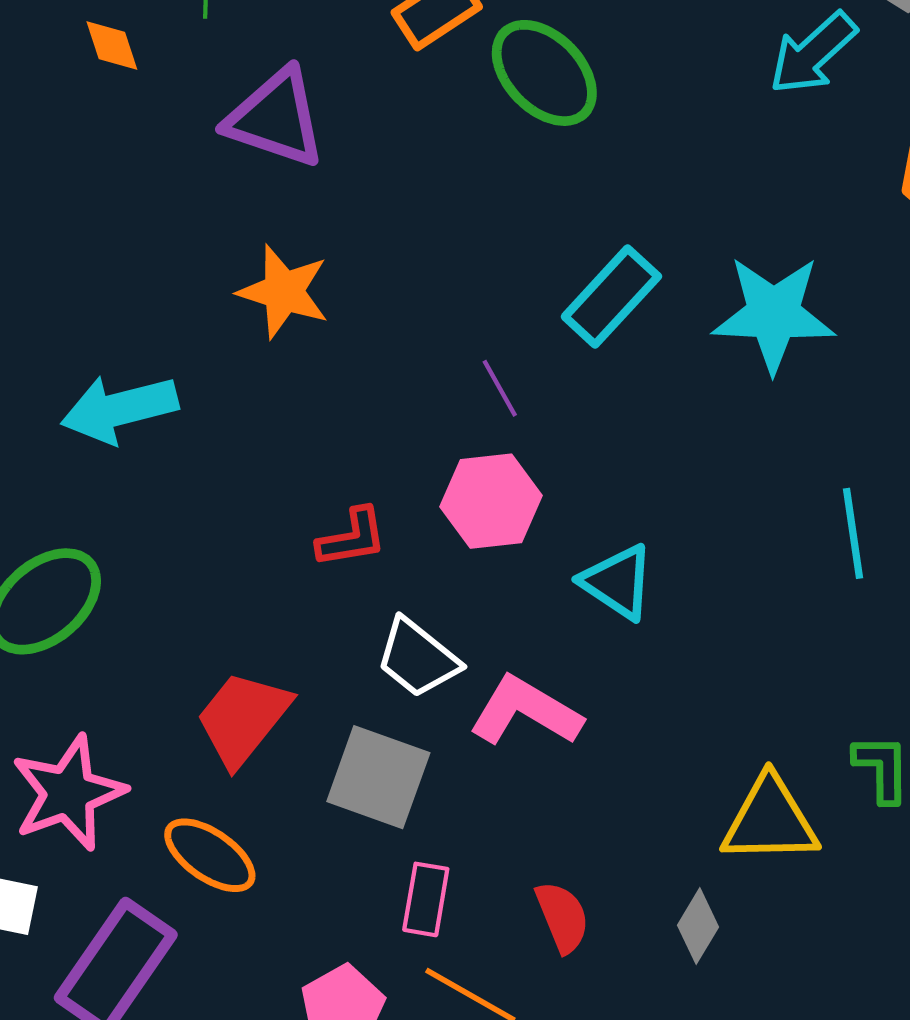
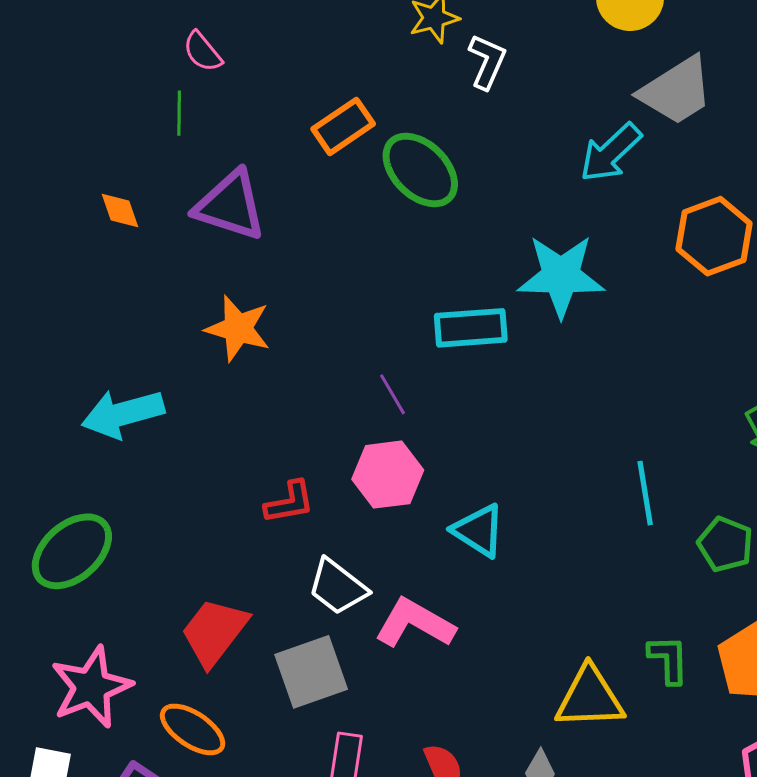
orange diamond: (112, 46) -> (120, 210), moved
cyan rectangle: (611, 296) -> (471, 328), turned 44
cyan star: (774, 314) -> (561, 276), moved
gray square: (378, 777) -> (311, 672), turned -38

